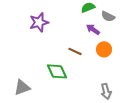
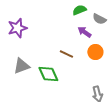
purple star: (39, 22) -> (17, 28), moved
gray triangle: (22, 87) -> (21, 66), moved

